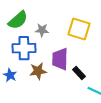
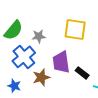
blue cross: (24, 48) -> (24, 57), turned -30

